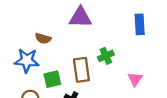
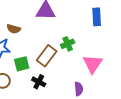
brown rectangle: (81, 70) -> (47, 56), turned 45
pink triangle: (135, 79) -> (93, 64), size x1.5

